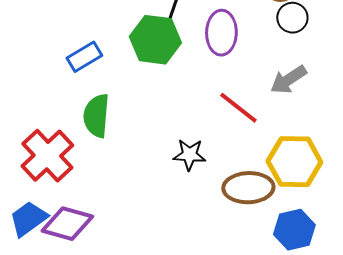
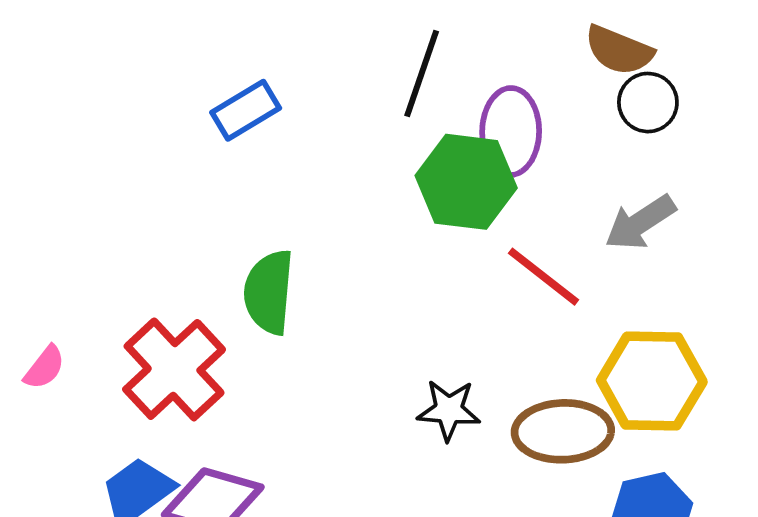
green hexagon: (155, 40) -> (466, 182), moved
blue rectangle: (84, 57) -> (246, 110), moved
black star: (189, 155) -> (449, 410), moved

